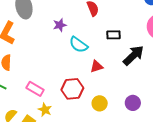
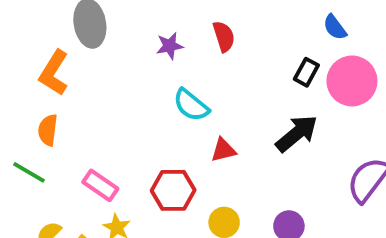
purple star: (60, 25) -> (170, 46), moved
black rectangle: (114, 35) -> (306, 72), moved, turned -64

